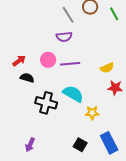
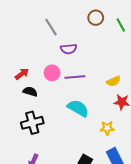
gray line: (68, 15) -> (51, 27), moved
black cross: (46, 103) -> (32, 123), moved, turned -30
yellow star: (92, 113) -> (107, 128), moved

